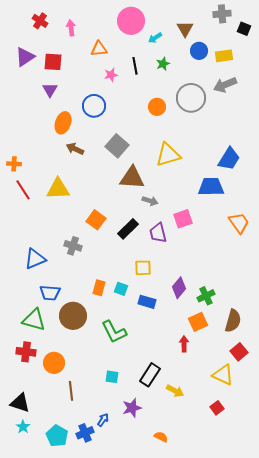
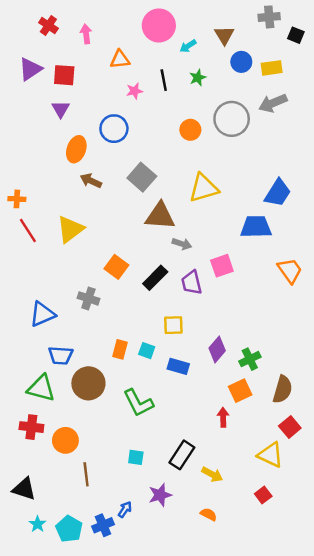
yellow triangle: (58, 189) -> (70, 229), turned -35
cyan star: (23, 427) -> (38, 524), moved
orange semicircle: (161, 437) -> (209, 514), moved

